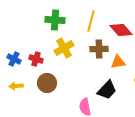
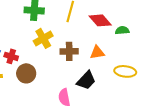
brown cross: (99, 49) -> (69, 51), moved
red cross: (36, 59) -> (11, 56), moved

